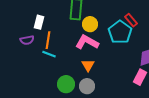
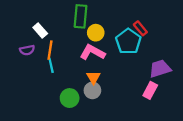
white rectangle: (39, 22) -> (40, 30), turned -56
cyan line: (49, 54) -> (51, 65), turned 56
gray circle: (87, 86) -> (92, 90), moved

